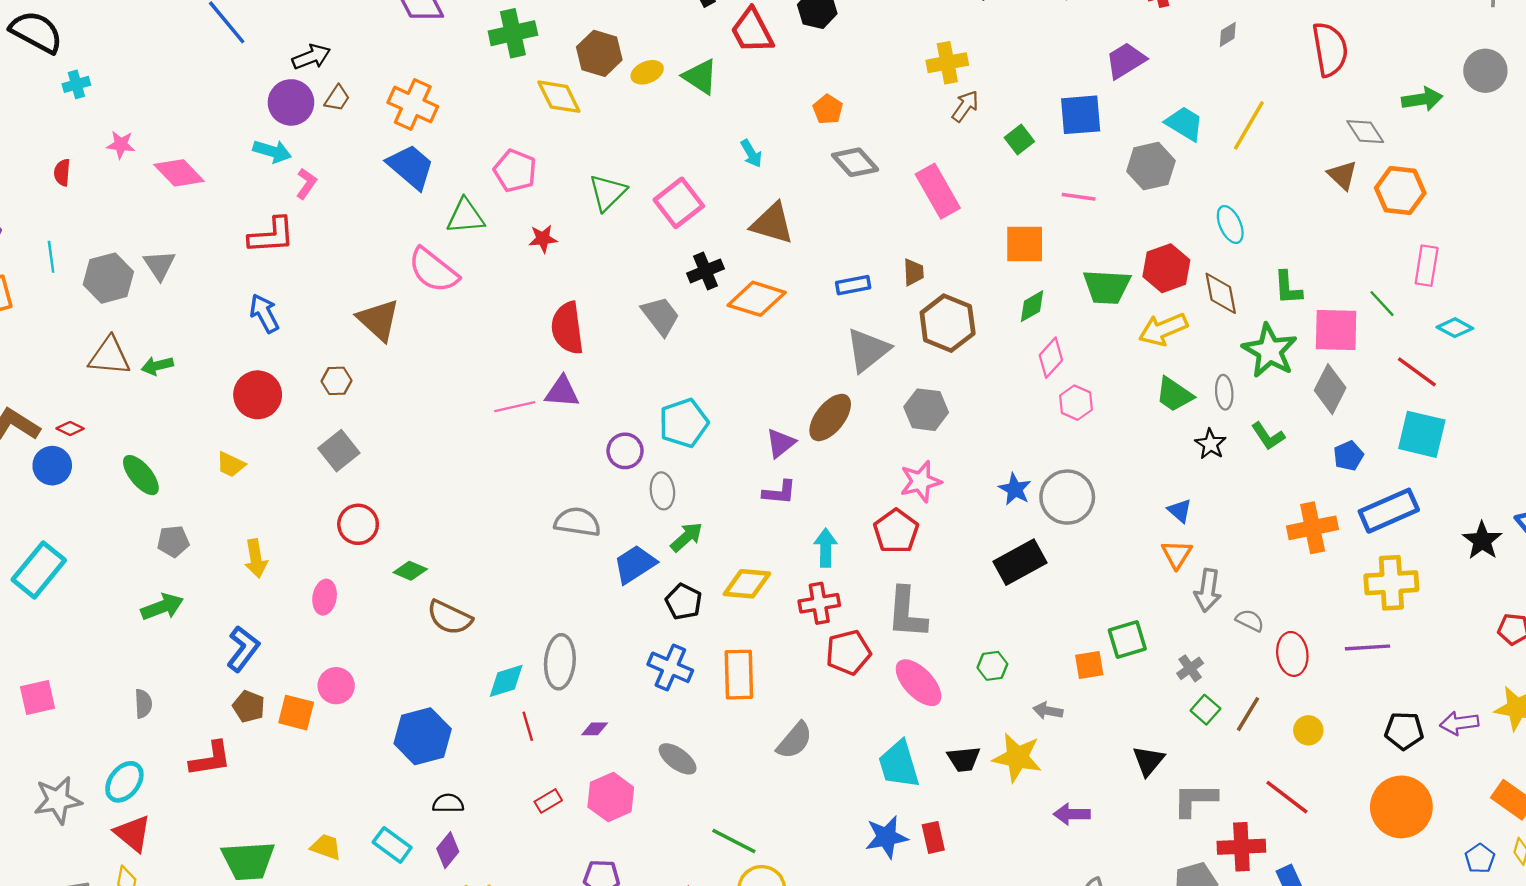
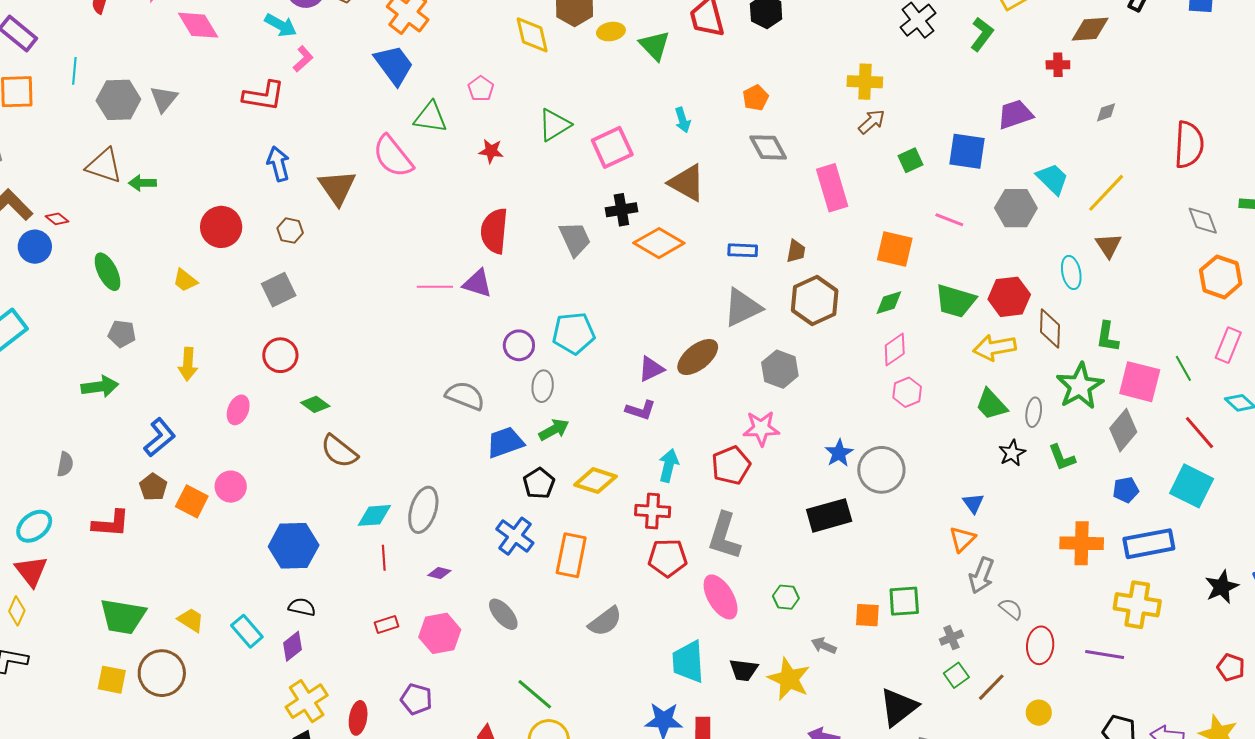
pink pentagon: (515, 171) -> (481, 89), size x0.7
brown triangle: (1342, 175) -> (1108, 245), moved
blue arrow: (264, 313) -> (278, 164), moved
black triangle: (1148, 761) -> (899, 707), size x1.4

